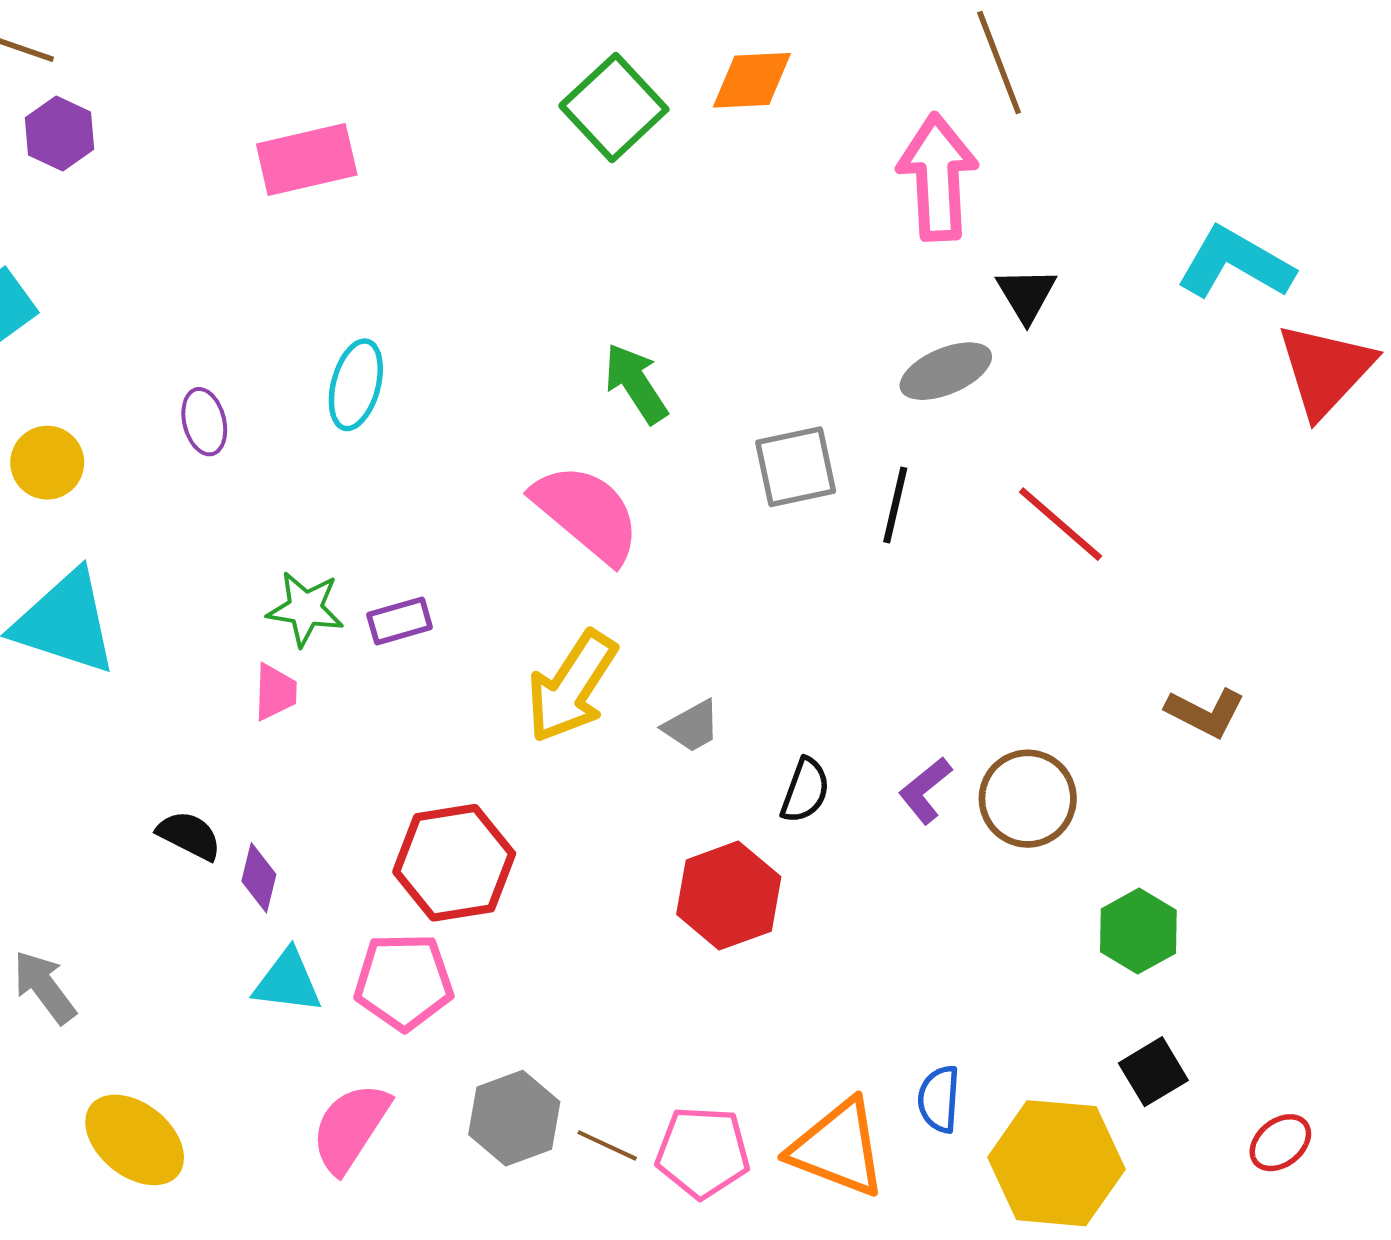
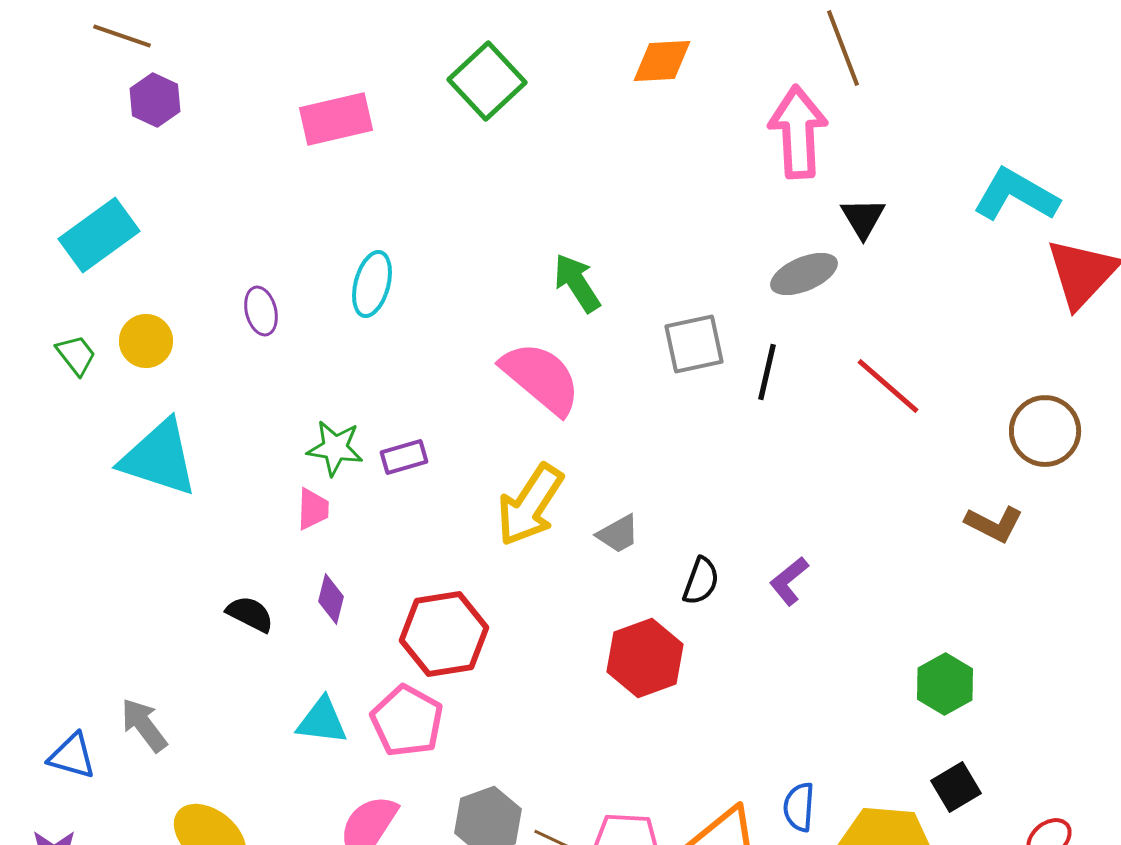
green square: (614, 108) -> (487, 81), moved
brown circle: (1028, 799) -> (1045, 431), moved
purple diamond: (259, 878) -> (331, 599), moved
pink pentagon: (404, 982) -> (407, 721), turned 30

